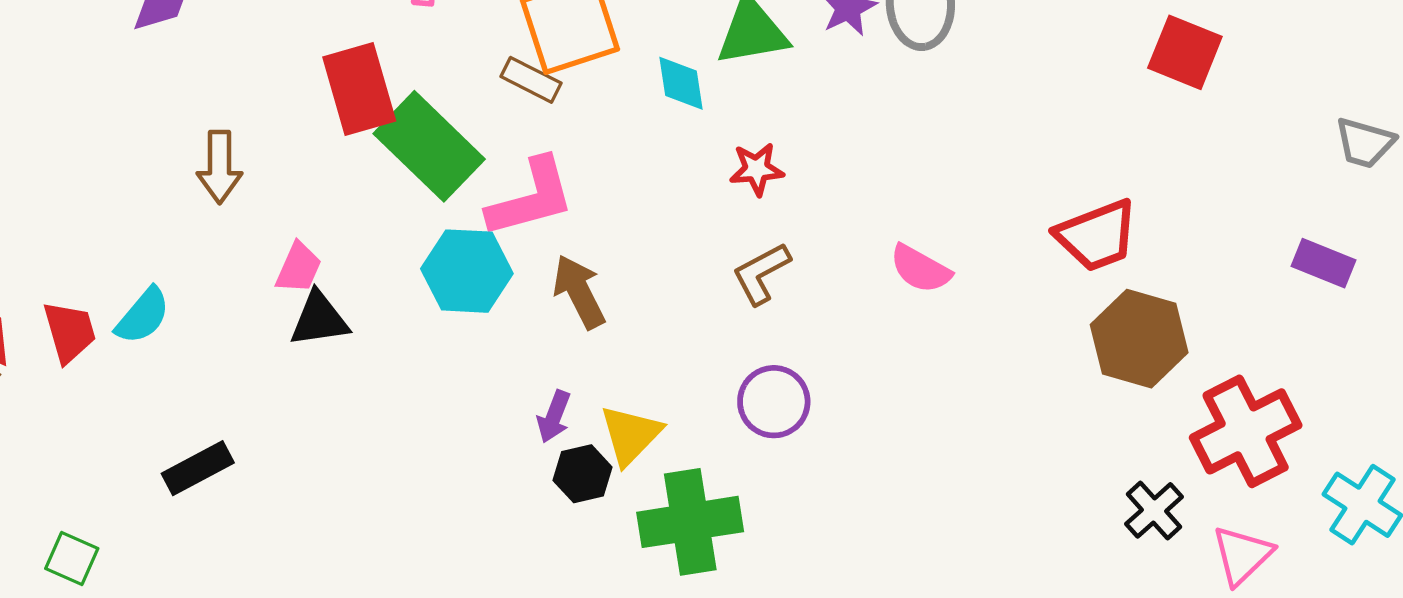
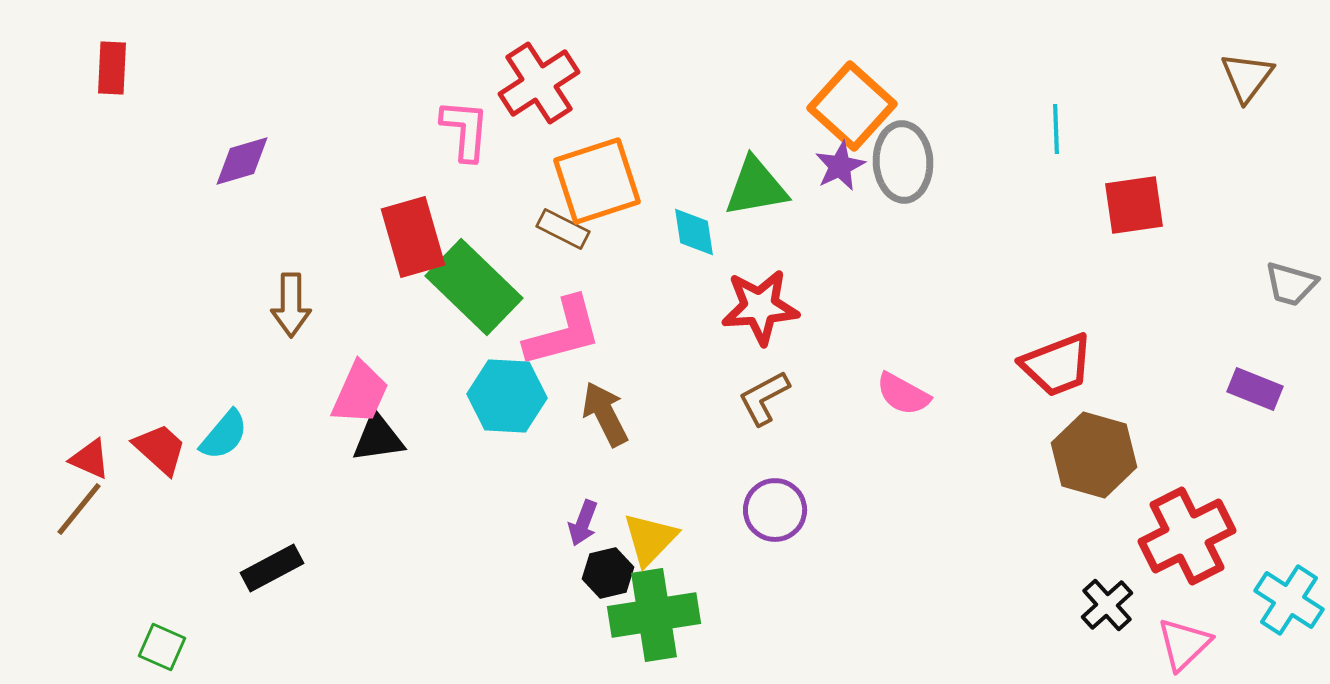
red square: (1185, 52) -> (1134, 205), turned -30
red star: (757, 169) -> (760, 307), size x1.6
pink trapezoid: (299, 268) -> (360, 393), size x1.4
red trapezoid: (69, 332) -> (160, 449), turned -32
green cross: (690, 522) -> (654, 615), moved

